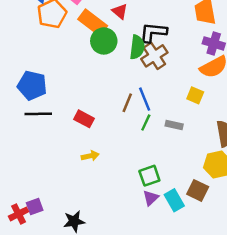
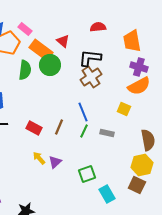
green semicircle: (137, 47) -> (25, 70), moved
brown line: (127, 103) -> (59, 127), moved
yellow arrow: (90, 156) -> (39, 158), turned -120
brown square: (198, 190) -> (137, 185), moved
purple triangle: (151, 198) -> (55, 162), moved

